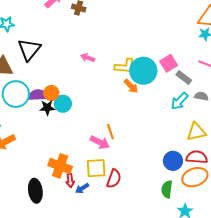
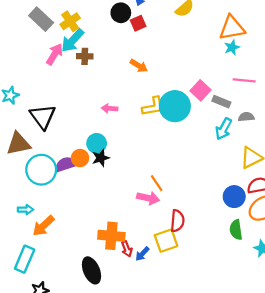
orange arrow: (131, 86) -> (139, 66), moved
cyan circle: (63, 104) -> (97, 143), moved
black star: (47, 108) -> (101, 158), moved
yellow square: (96, 168) -> (166, 241), moved
red semicircle: (114, 179) -> (177, 221), moved

